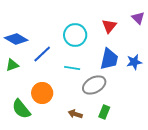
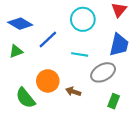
brown arrow: (75, 114) -> (73, 92), moved

